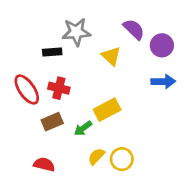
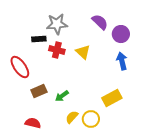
yellow triangle: (111, 56) -> (83, 52), moved
blue arrow: (163, 81) -> (122, 61), turned -102
red cross: (59, 88) -> (57, 50), moved
yellow rectangle: (107, 110) -> (112, 98), moved

